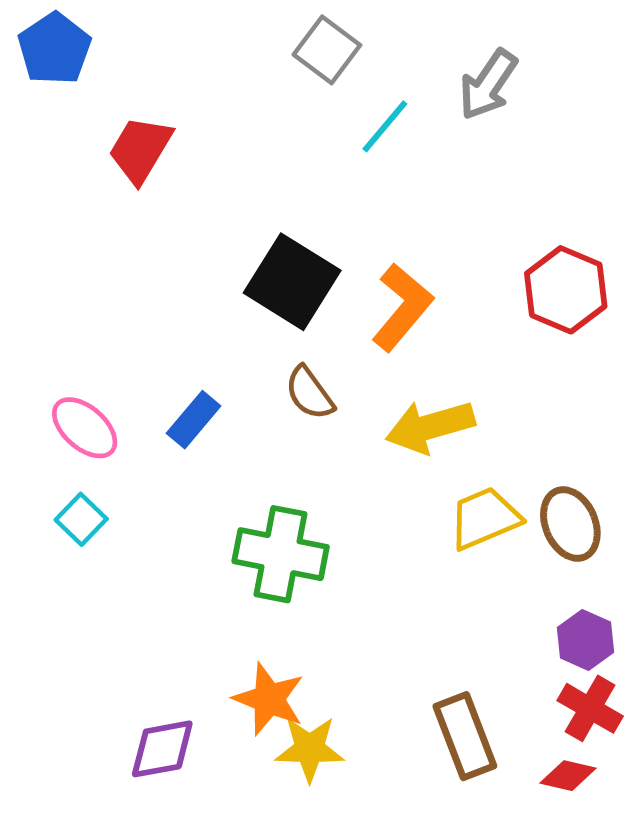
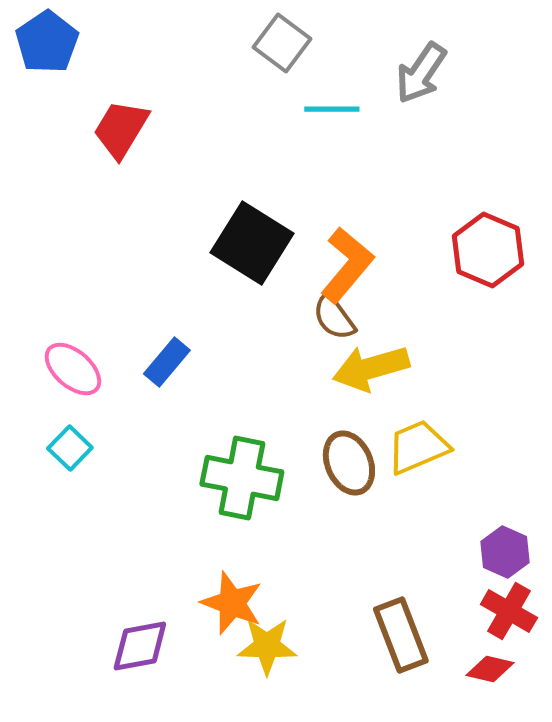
cyan line: (385, 126) -> (332, 109), turned 50
brown semicircle: (310, 393) -> (334, 317), moved
brown ellipse: (570, 524) -> (349, 463), moved

